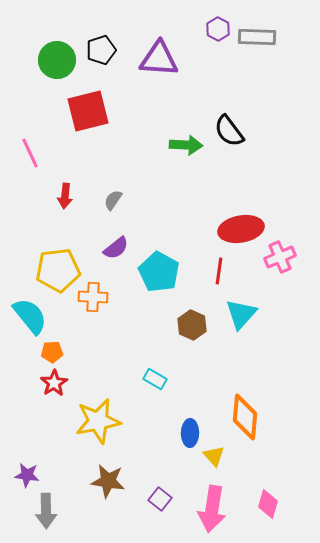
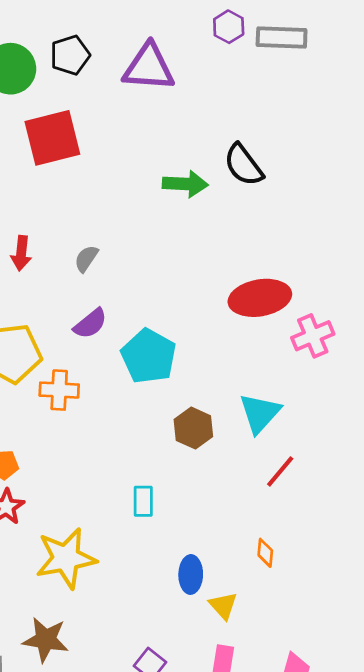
red line: (219, 271) -> (280, 471), moved, turned 32
cyan rectangle: (155, 379) -> (143, 501), turned 60
orange diamond: (245, 417) -> (265, 553), size x0.5
brown star: (108, 481) -> (46, 640), moved

